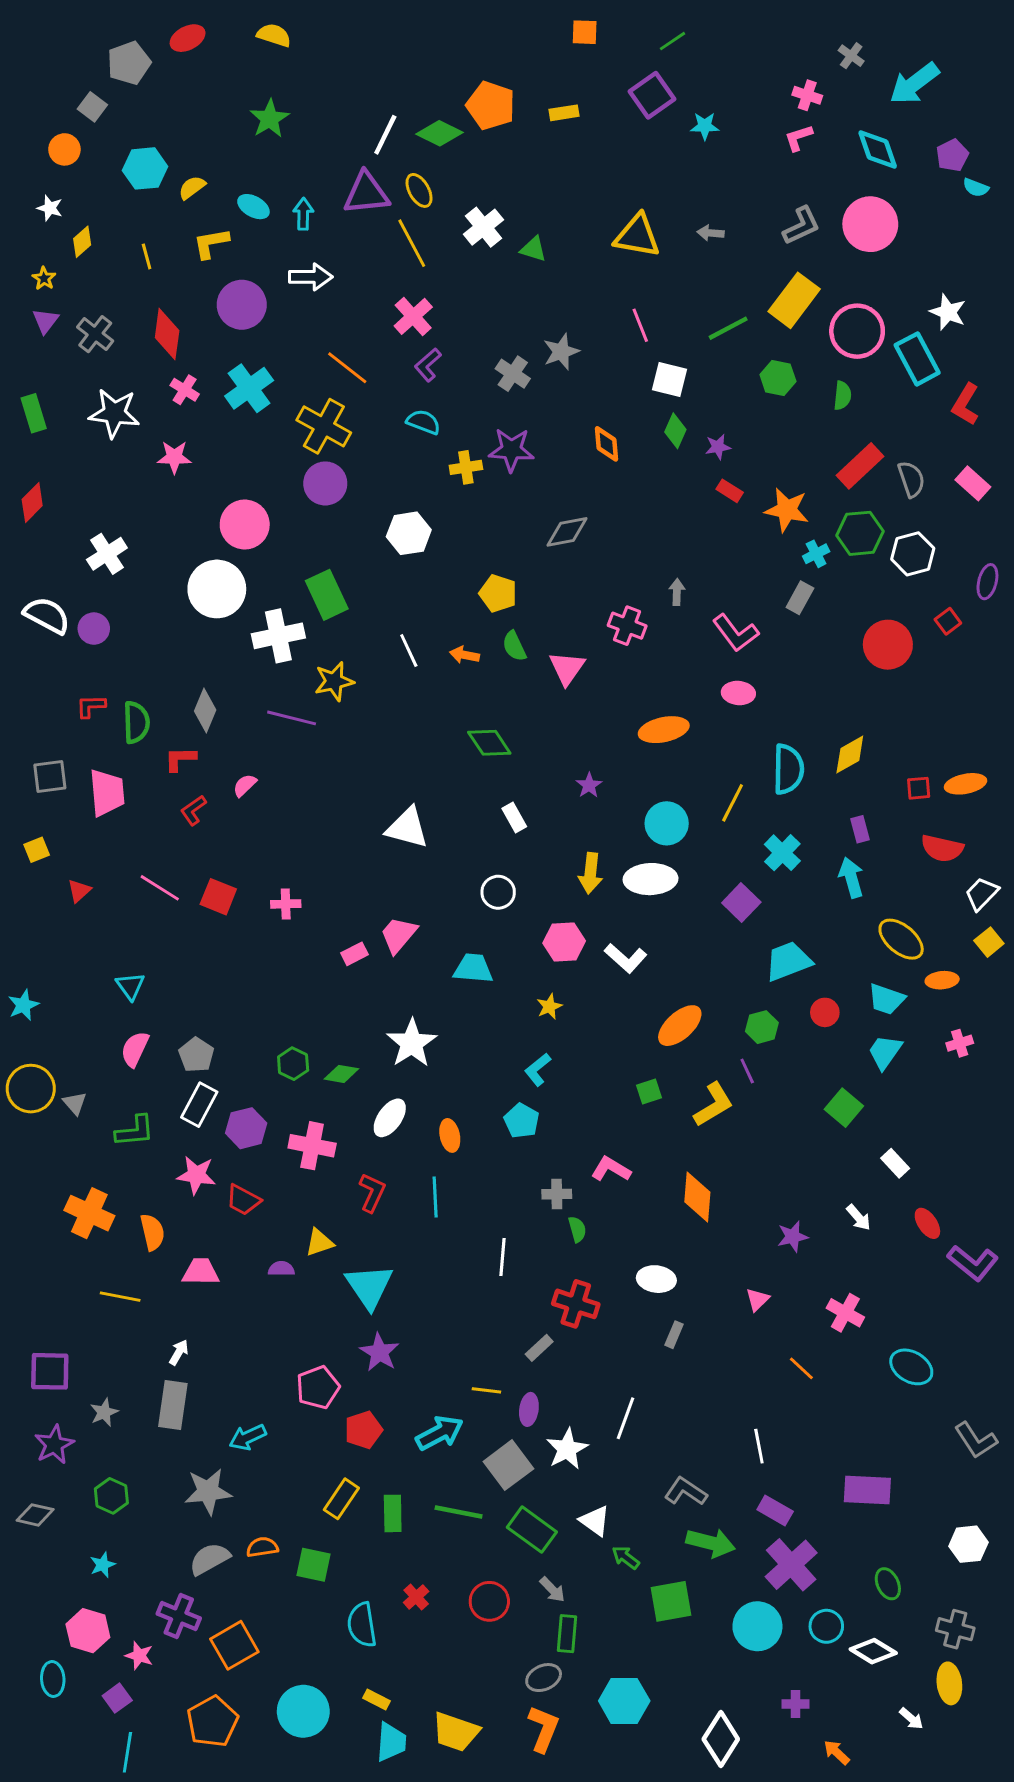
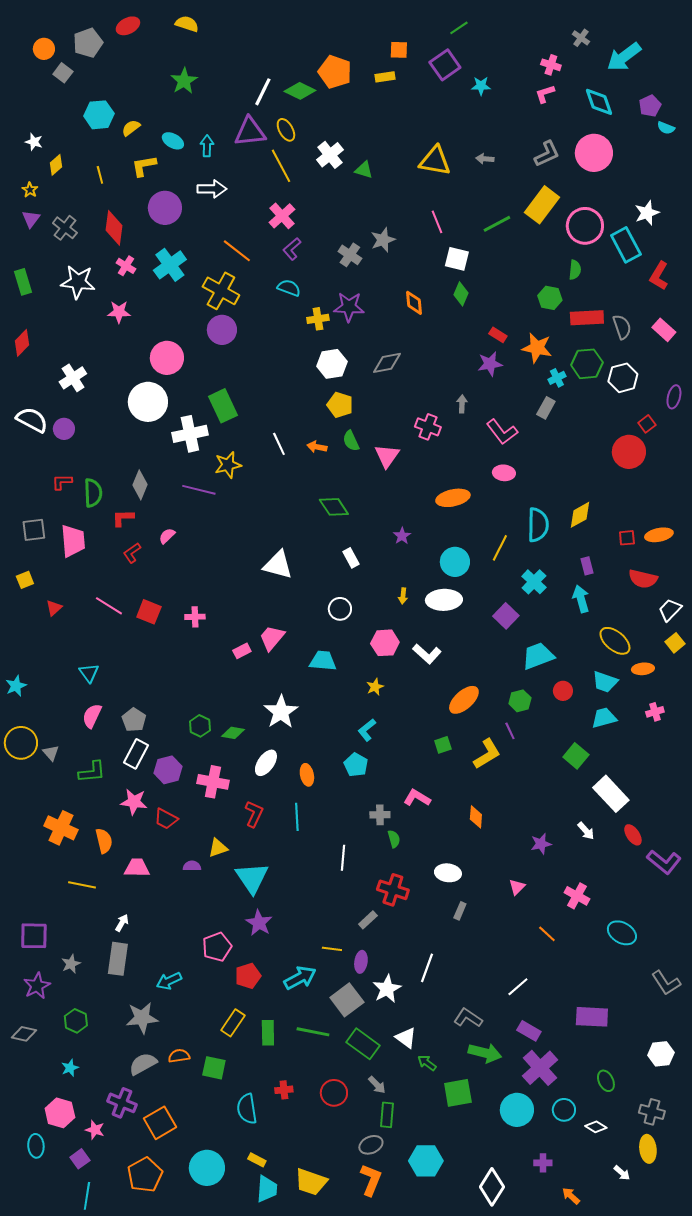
orange square: (585, 32) -> (399, 50), moved
orange circle: (64, 149) -> (44, 49), moved
white star: (948, 312) -> (647, 213), turned 30
green hexagon: (778, 378) -> (550, 298), moved
purple star: (718, 447) -> (490, 364), moved, size x1.4
red rectangle: (860, 466) -> (587, 318), turned 40
white hexagon: (409, 533) -> (332, 364), moved
red circle: (888, 645) -> (629, 452), moved
yellow arrow: (590, 873) -> (403, 596), size x0.6
cyan trapezoid: (885, 1052) -> (604, 718), turned 40
white rectangle: (895, 1163) -> (611, 794), size x1.8
orange diamond: (697, 1197) -> (476, 817), size x0.7
white line: (759, 1446) -> (518, 987), turned 60
red cross: (416, 1597) -> (284, 1090), turned 36
white diamond: (873, 1651) -> (596, 1127), size x0.7

